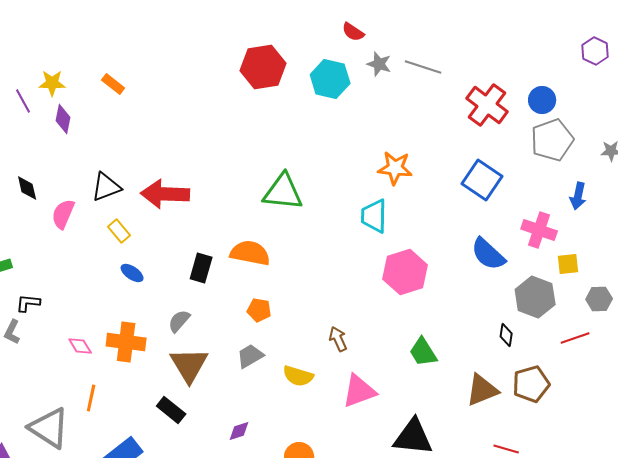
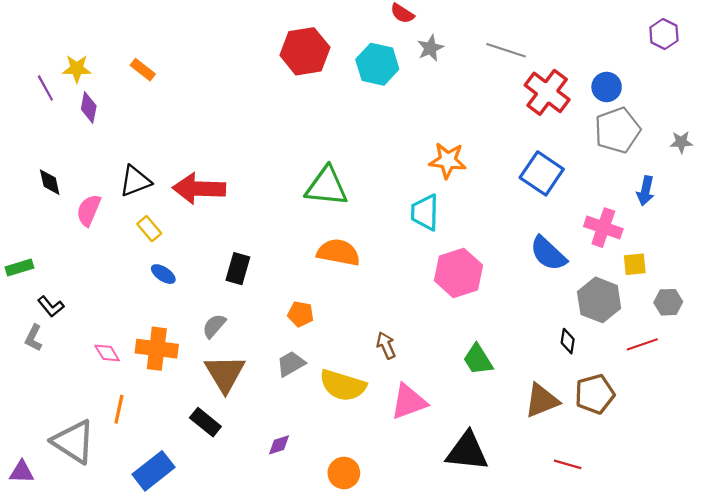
gray star: (379, 64) -> (430, 48), turned 30
gray line: (423, 67) -> (506, 50), moved
orange semicircle: (250, 253) -> (338, 252), moved
black L-shape: (28, 303) -> (51, 306), turned -135
yellow semicircle: (298, 376) -> (343, 385), size x1.4

